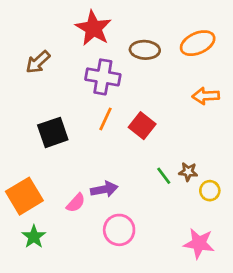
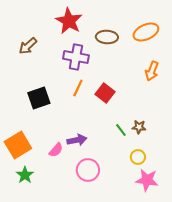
orange arrow: (206, 96) -> (152, 71), turned -66
yellow circle: (210, 191) -> (138, 157), moved

